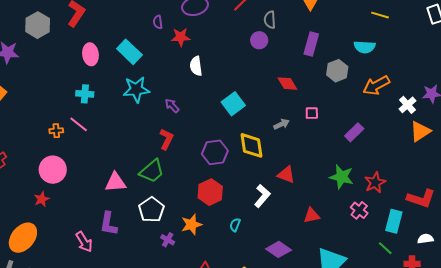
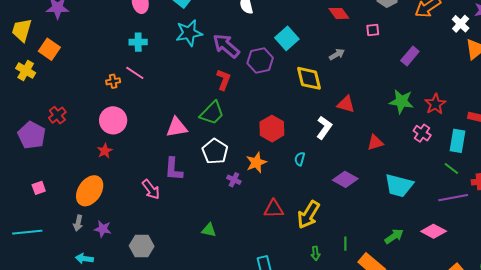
purple arrow: (172, 106) -> (226, 46), size x1.8
pink square: (312, 113) -> (373, 30), moved
purple hexagon: (215, 152) -> (260, 60), moved

